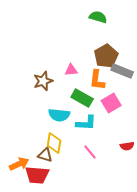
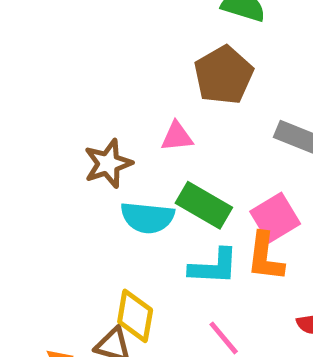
brown pentagon: (106, 56) -> (224, 75), moved
orange L-shape: (97, 80) -> (265, 257), moved
cyan semicircle: (59, 115) -> (147, 218), moved

